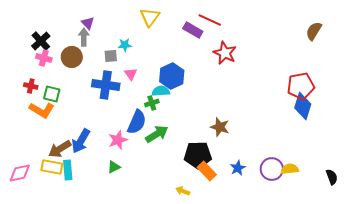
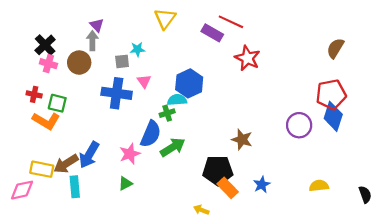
brown semicircle: (314, 31) -> (335, 48), moved
yellow rectangle: (52, 167) -> (42, 169), moved
purple circle: (272, 169) -> (299, 125), moved

